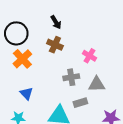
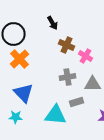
brown cross: (55, 45) -> (67, 45), moved
blue triangle: (26, 93) -> (24, 93), size x1.5

